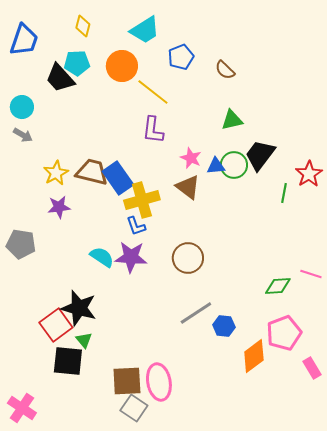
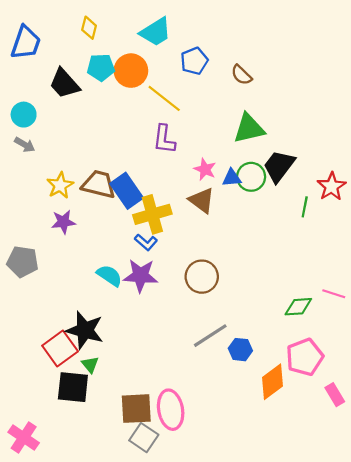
cyan pentagon: (77, 63) -> (101, 67), moved
green triangle: (232, 120) -> (249, 129), size x1.4
blue L-shape: (136, 226) -> (146, 242), turned -30

